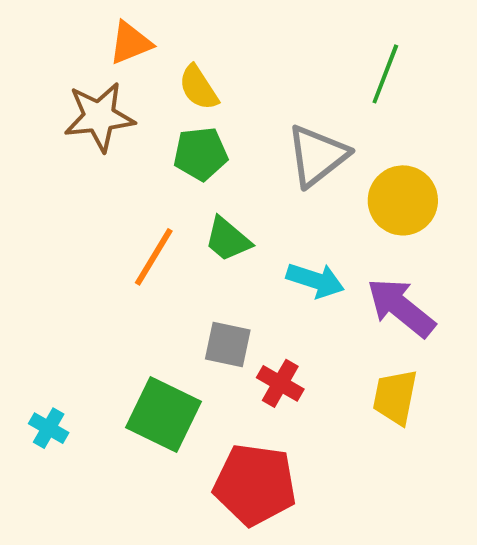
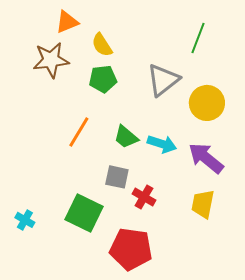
green trapezoid: (228, 239) -> (126, 137), moved

